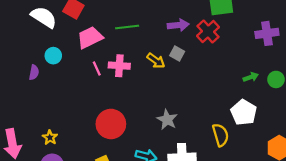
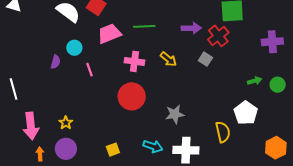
gray square: (177, 54) -> (205, 59), moved
pink line: (97, 69) -> (89, 70), moved
gray star: (167, 120) -> (175, 114), turned 30
red circle: (111, 124) -> (132, 96), moved

